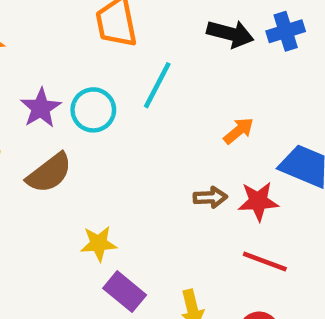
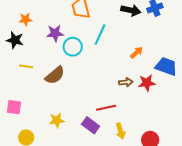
purple star: (41, 108) -> (55, 33), moved, turned 30
yellow star: (99, 244) -> (57, 120), moved
red line: (265, 261) -> (106, 108), moved, turned -30

